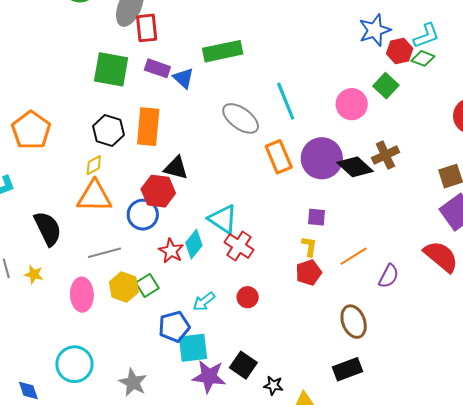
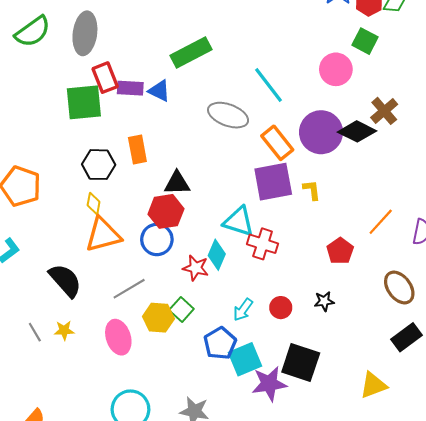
red rectangle: (147, 28) -> (105, 78), moved
orange rectangle: (148, 127) -> (137, 150), size x0.7
yellow diamond: (94, 165) -> (94, 204), turned -35
purple square: (316, 217) -> (273, 182), moved, size x2.0
yellow L-shape: (309, 246) -> (312, 190), moved
red circle: (248, 297) -> (281, 308), moved
black square: (243, 365) -> (301, 362), size x1.4
black star: (273, 385) -> (324, 301), moved

